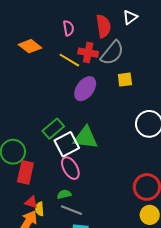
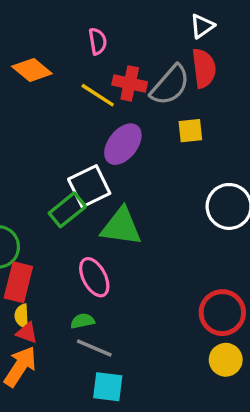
red semicircle: (103, 26) -> (204, 68), moved
white square: (67, 144) -> (89, 186), moved
yellow semicircle: (39, 209) -> (22, 316), moved

